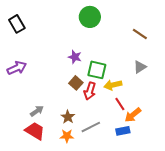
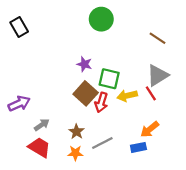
gray triangle: (140, 67) -> (158, 75), size x1.5
purple arrow: (17, 68) -> (19, 104), moved
brown square: (76, 83) -> (86, 93), size x1.5
red line: (120, 104) -> (151, 93), moved

